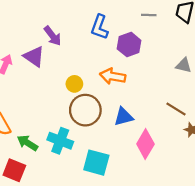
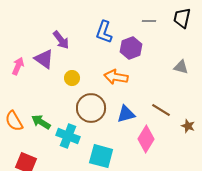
yellow circle: (74, 84) -> (72, 78), moved
brown line: (176, 109) -> (161, 110), moved
green arrow: (27, 143) -> (41, 122), moved

